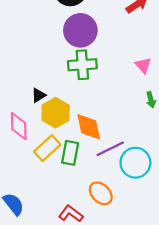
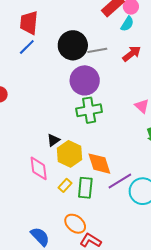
yellow rectangle: (47, 148) -> (65, 185), size x0.6
orange ellipse: (101, 193) -> (75, 224), moved

